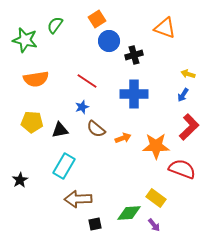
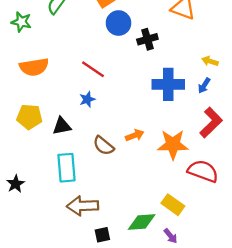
green star: (25, 40) -> (21, 22), size x0.7
blue cross: (134, 94) -> (168, 84), moved
brown semicircle: (96, 129) -> (103, 146), moved
cyan rectangle: (64, 166) -> (66, 168), turned -35

